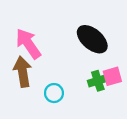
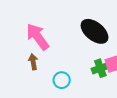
brown arrow: (23, 72) -> (33, 62), size x0.6

